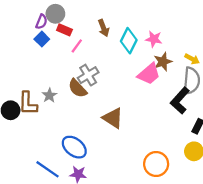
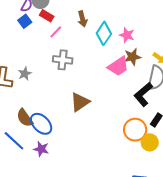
gray cross: (88, 75) -> (63, 60), turned 30
brown semicircle: (77, 88) -> (25, 118), moved
brown triangle: (113, 118) -> (80, 102), turned 45
orange circle: (156, 164) -> (135, 130), moved

